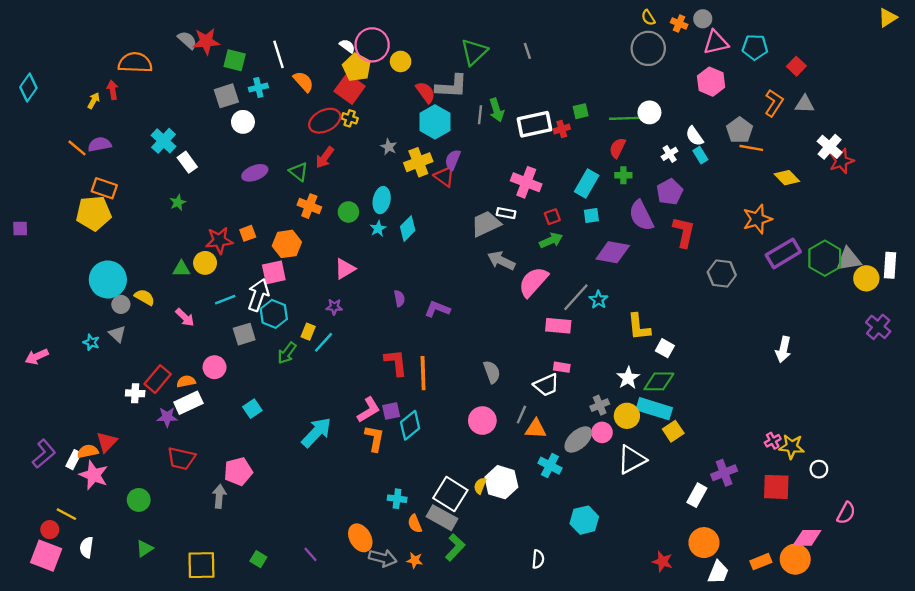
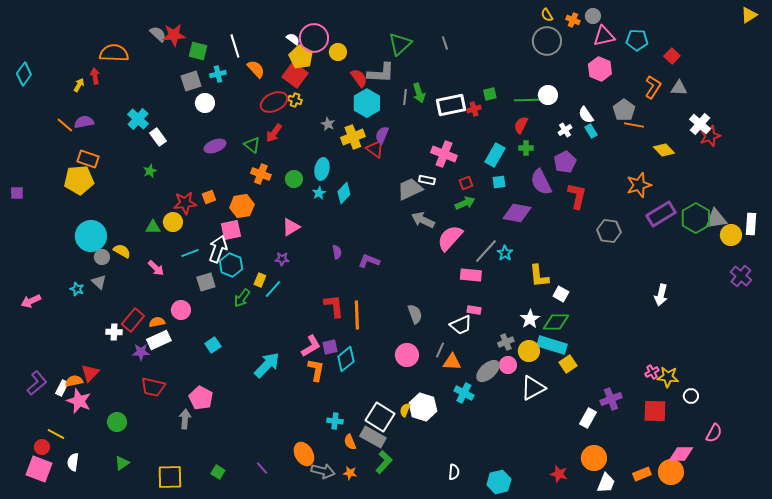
pink pentagon: (238, 471) -> (201, 398), turned -30
cyan hexagon: (584, 520) -> (499, 482), moved

